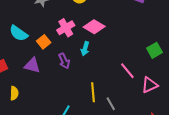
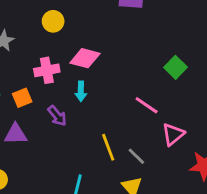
pink cross: (66, 28) -> (47, 70), turned 36
orange square: (44, 42) -> (22, 98), turned 32
pink triangle: (150, 85) -> (173, 134), moved

